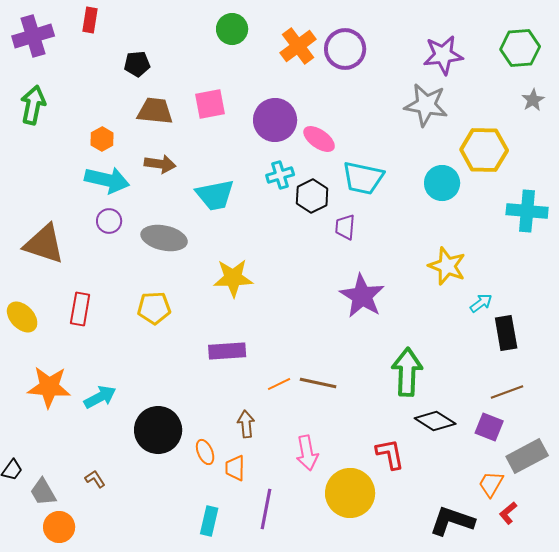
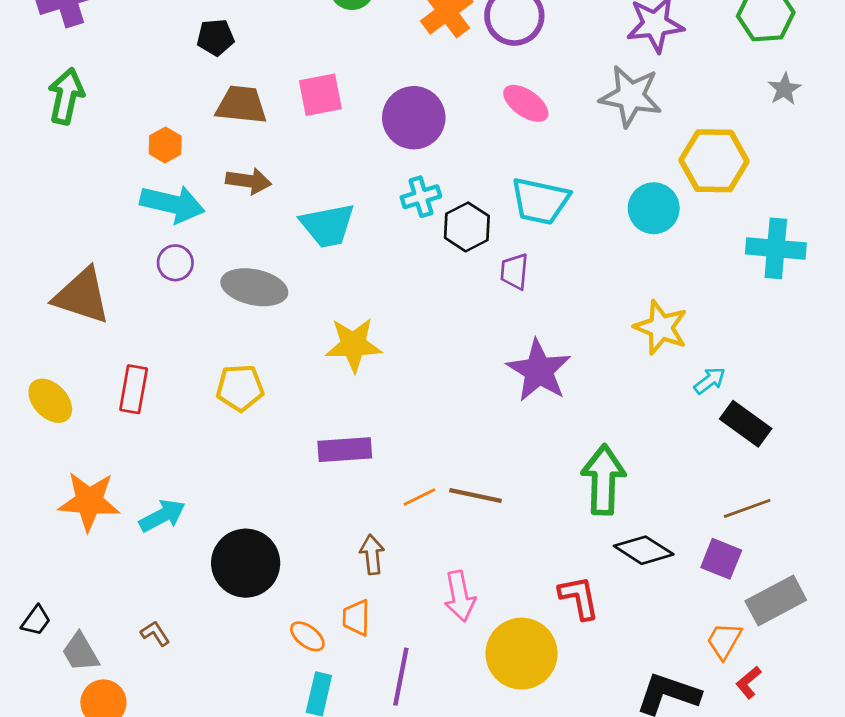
pink ellipse: (319, 139) -> (526, 103), moved
black rectangle: (506, 333) -> (746, 424), turned -44
orange ellipse: (205, 452) -> (307, 636), moved, turned -30

